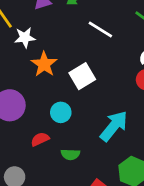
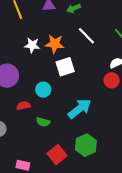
white star: (25, 38) -> (32, 45), moved
orange star: (44, 64) -> (55, 44), moved, turned 30

